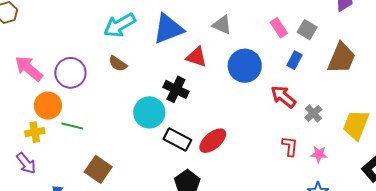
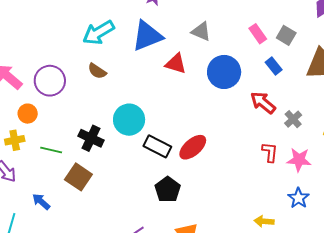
blue rectangle: (294, 60) -> (274, 66), turned -66
black cross: (176, 89) -> (91, 138), moved
orange circle: (48, 106) -> (28, 114), size x0.7
green line: (72, 126) -> (51, 150), moved
pink star: (319, 154) -> (299, 160), size x1.4

